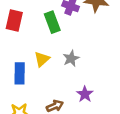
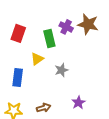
yellow triangle: (42, 59) -> (37, 59), moved
purple star: (85, 94) -> (78, 103), moved

